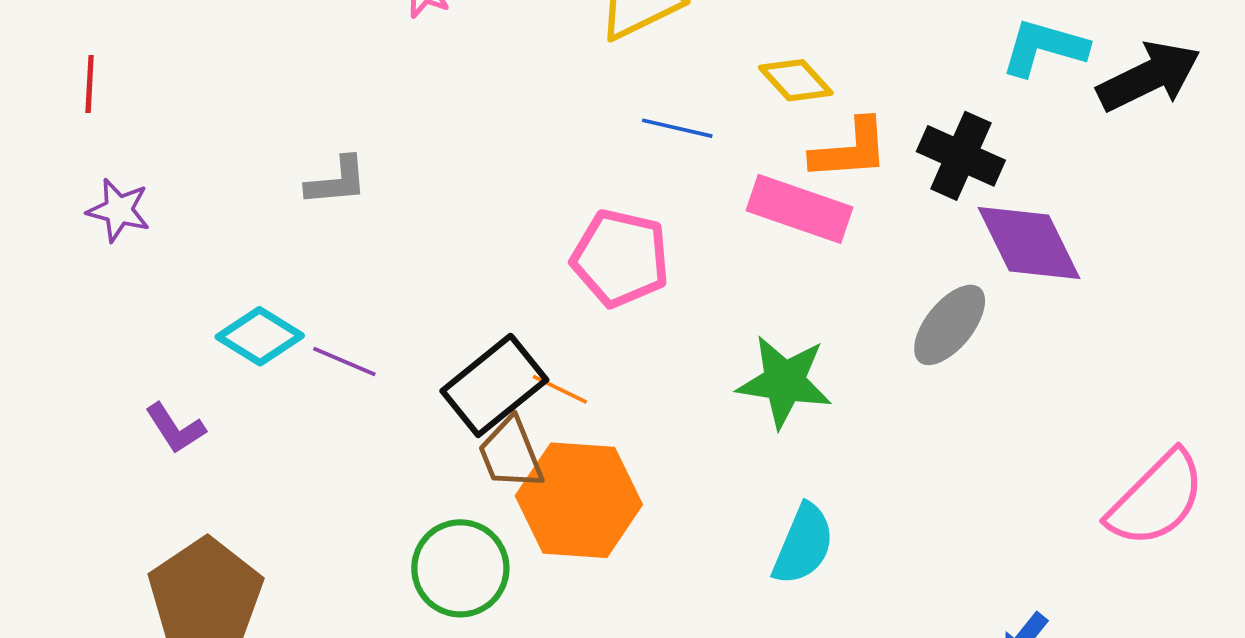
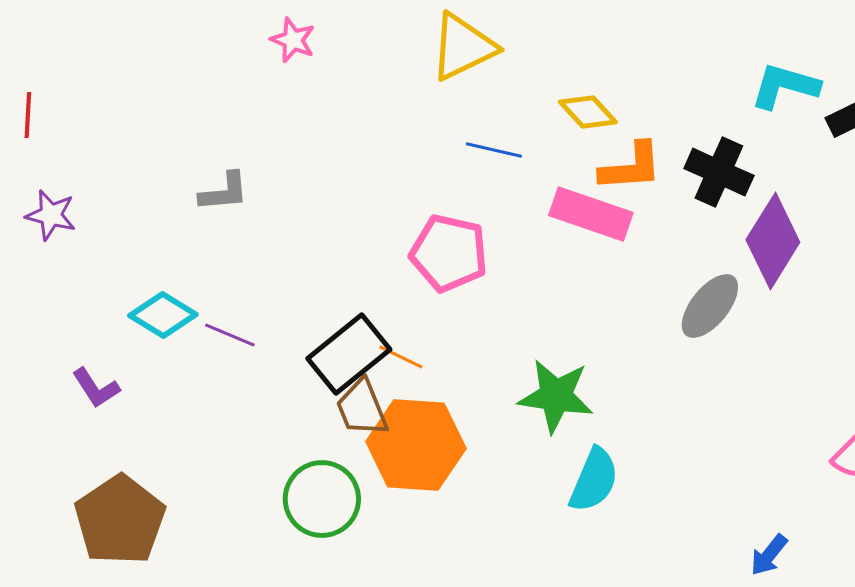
purple diamond: (1029, 243) -> (773, 241), turned 58
green star: (784, 382) -> (556, 396), moved

